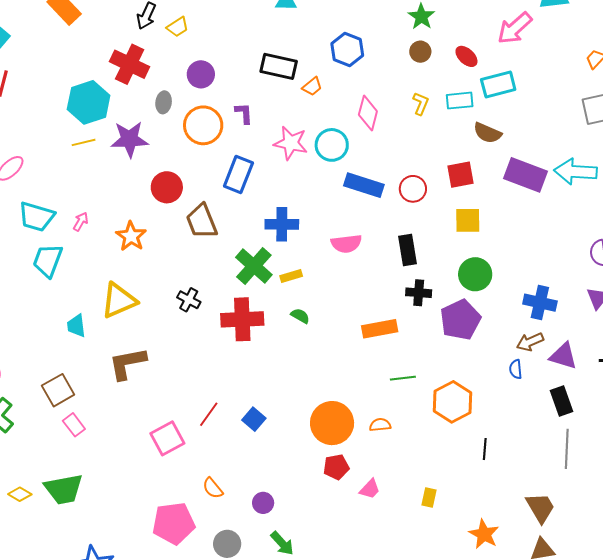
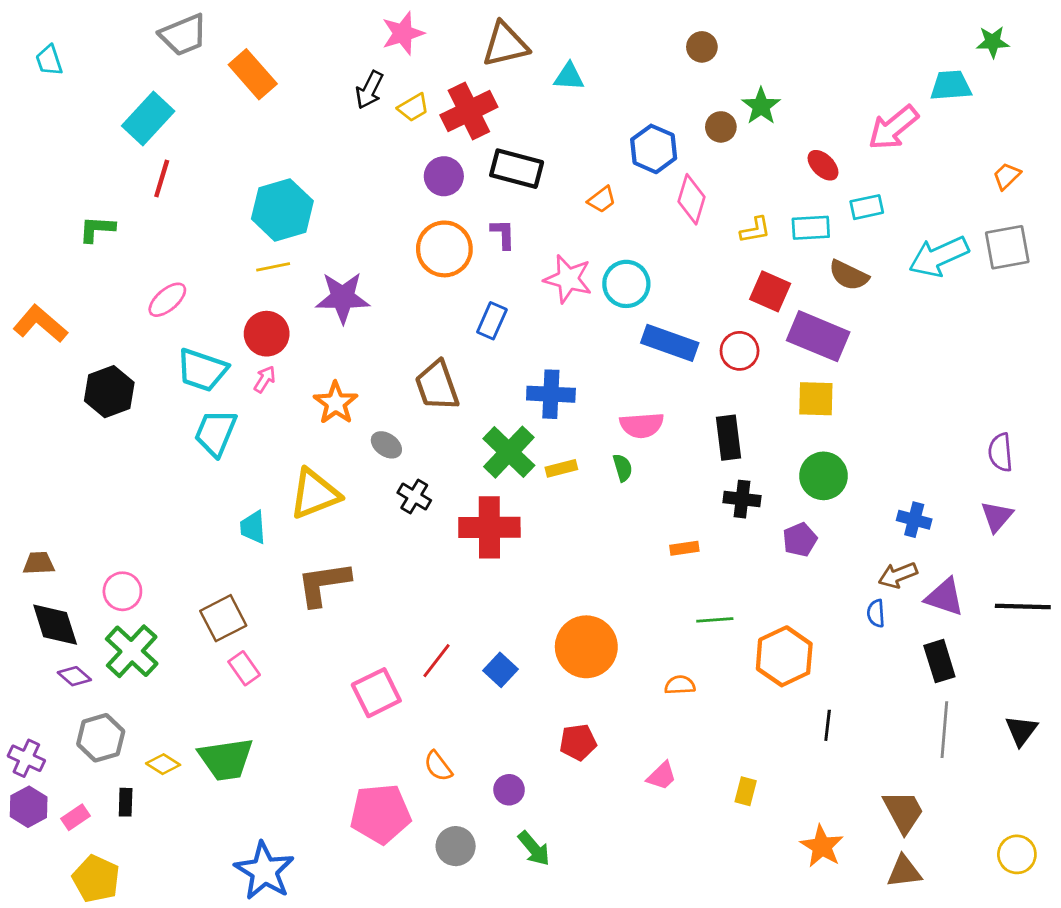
brown circle: (420, 52) -> (721, 127), moved
red cross: (130, 64) -> (469, 111), moved, turned 36
black rectangle: (279, 66) -> (517, 169), moved
cyan rectangle: (498, 85) -> (867, 207), size x0.7
gray ellipse: (164, 102) -> (386, 445), moved, turned -65
yellow L-shape: (421, 104) -> (755, 230), turned 55
pink diamond: (368, 113) -> (691, 199), moved
purple star: (130, 139) -> (343, 298), moved
cyan arrow: (576, 172) -> (939, 256), moved, turned -30
blue rectangle: (238, 174) -> (492, 321), size x0.7
red square: (461, 175) -> (770, 291), moved, turned 32
purple rectangle: (526, 175) -> (818, 336), moved
red circle: (167, 187) -> (267, 334), moved
blue cross: (540, 303) -> (914, 520), size x0.7
green semicircle: (300, 316) -> (623, 468), moved, turned 42
purple pentagon: (460, 320) -> (800, 540), size x0.6
orange rectangle: (380, 329) -> (684, 548), size x0.6
orange circle: (332, 423) -> (586, 647), moved
red pentagon: (336, 467) -> (578, 742), moved

